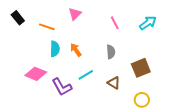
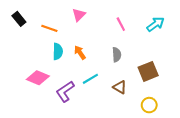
purple L-shape: (62, 87) -> (65, 91), turned 85

